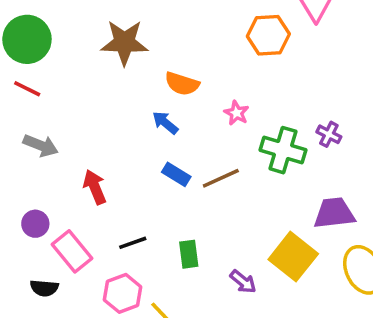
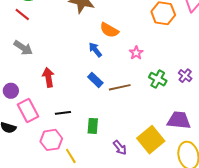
green cross: (283, 150) -> (158, 79), size x0.7

